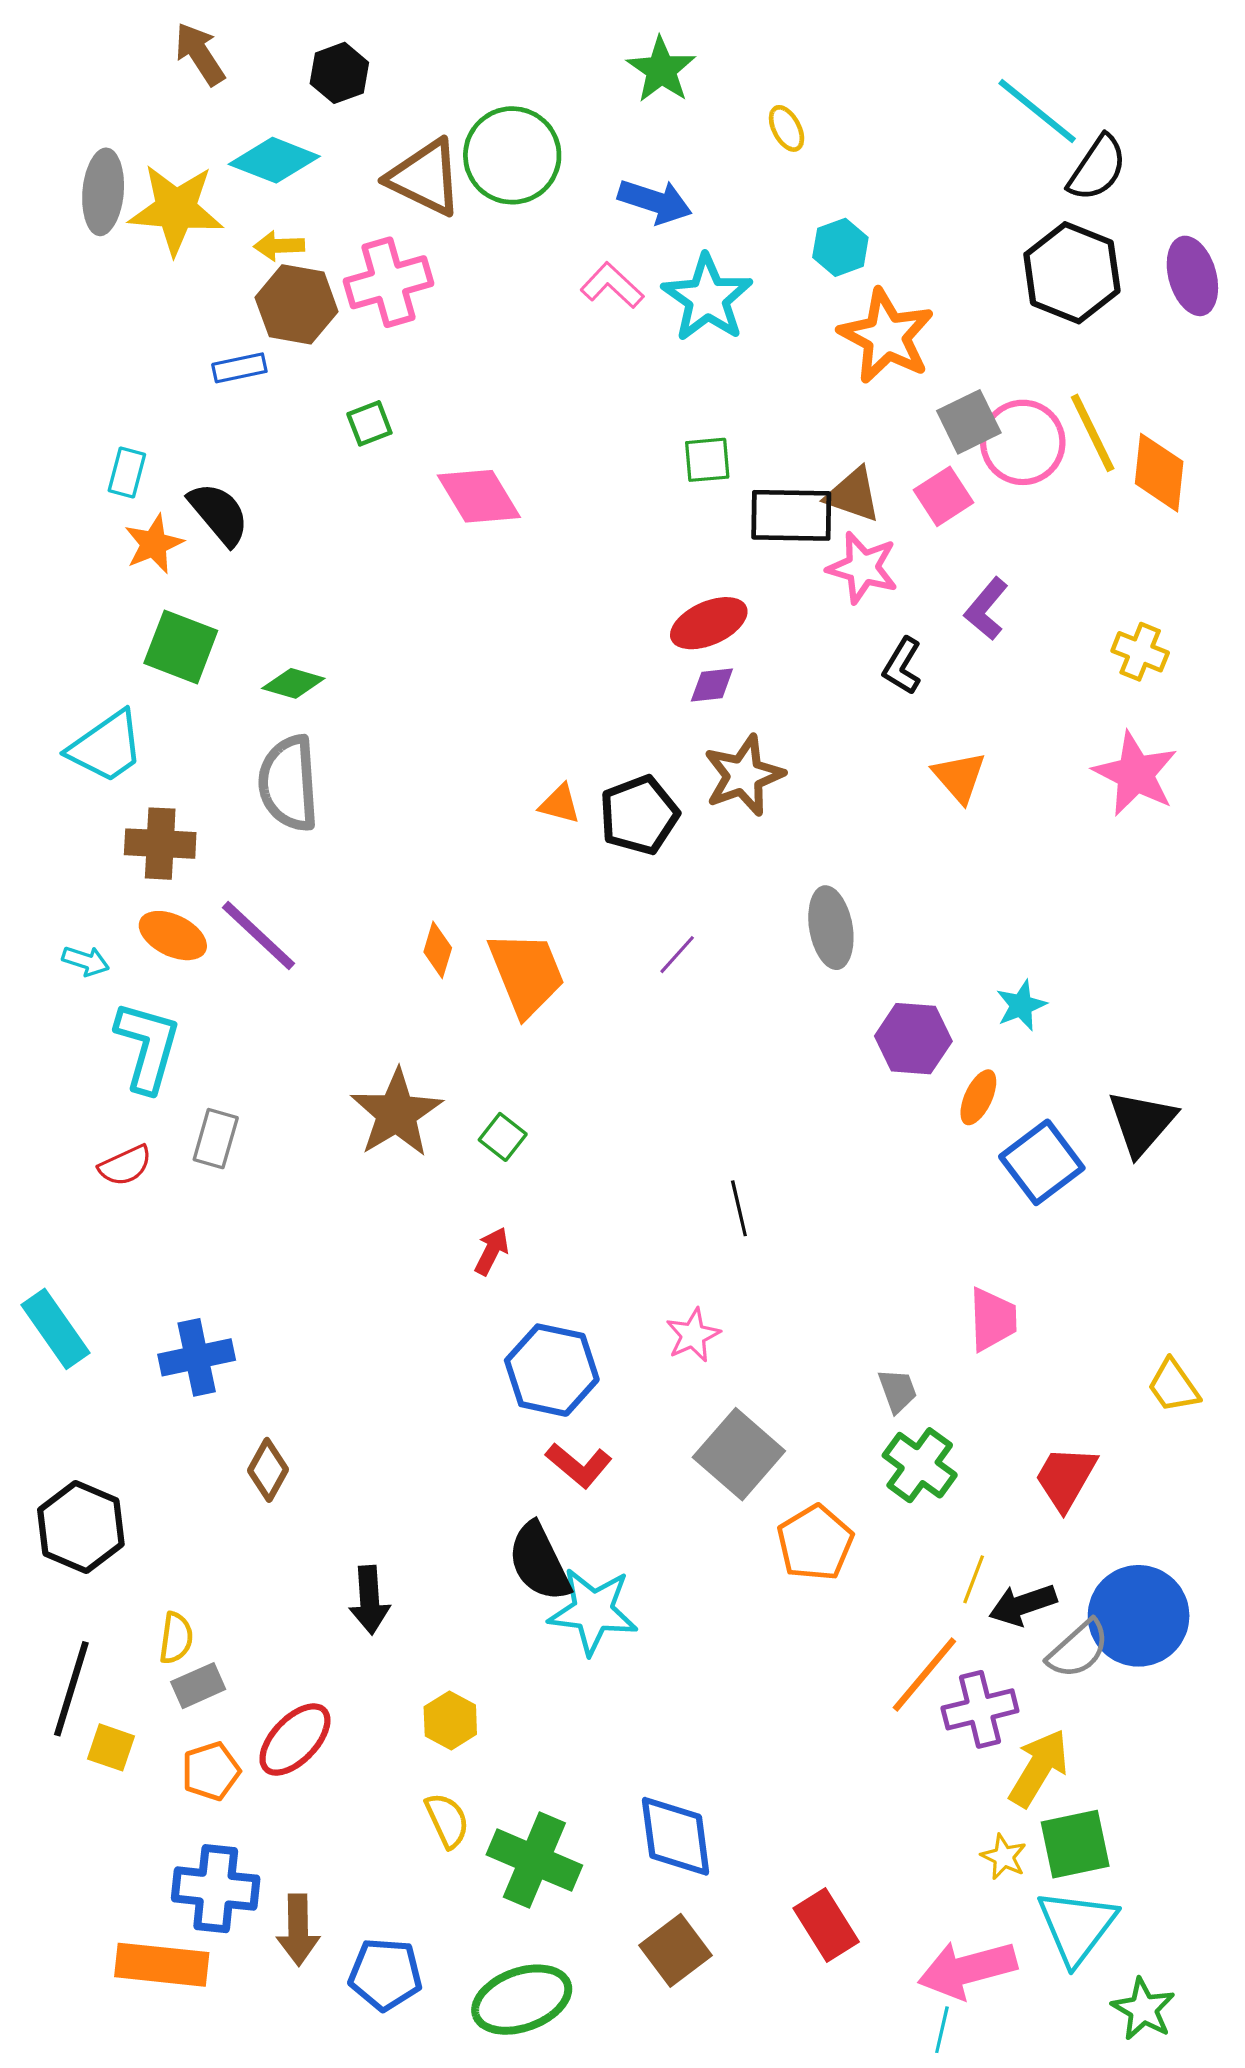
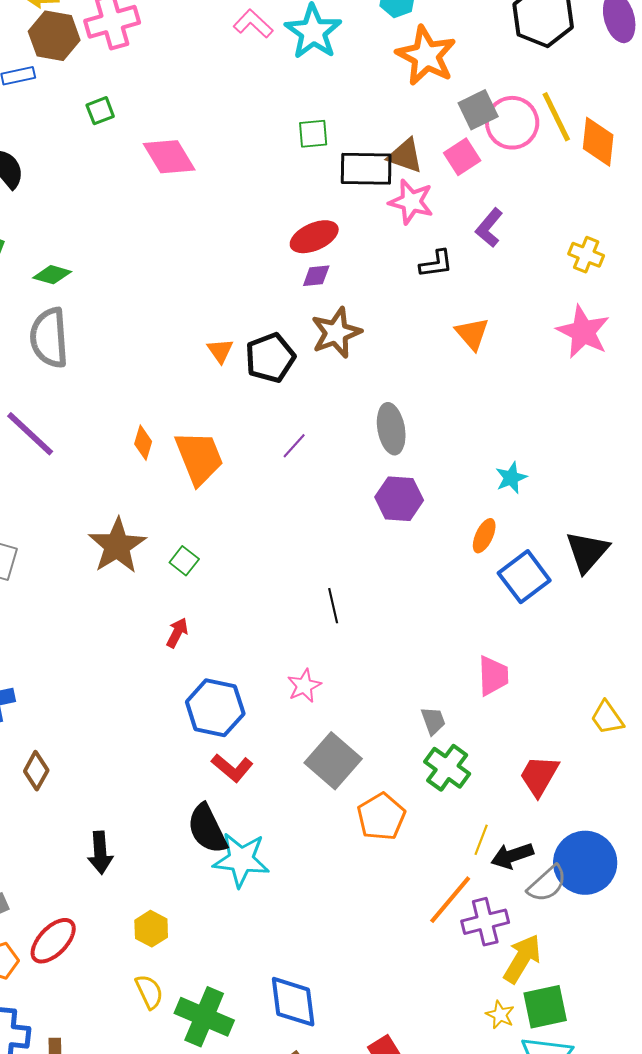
black L-shape: (902, 666) -> (436, 264), turned -129
orange triangle: (560, 804) -> (220, 351), turned 40
purple hexagon: (913, 1039) -> (399, 499), moved

